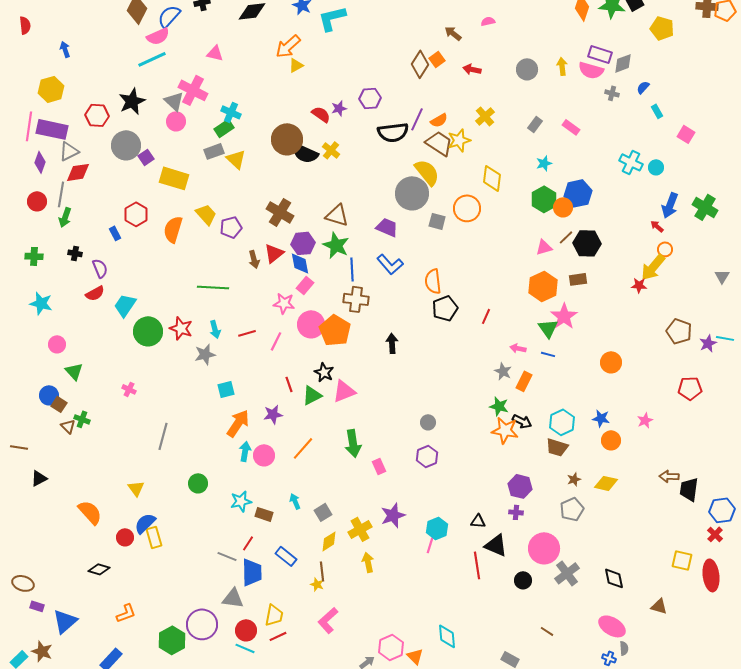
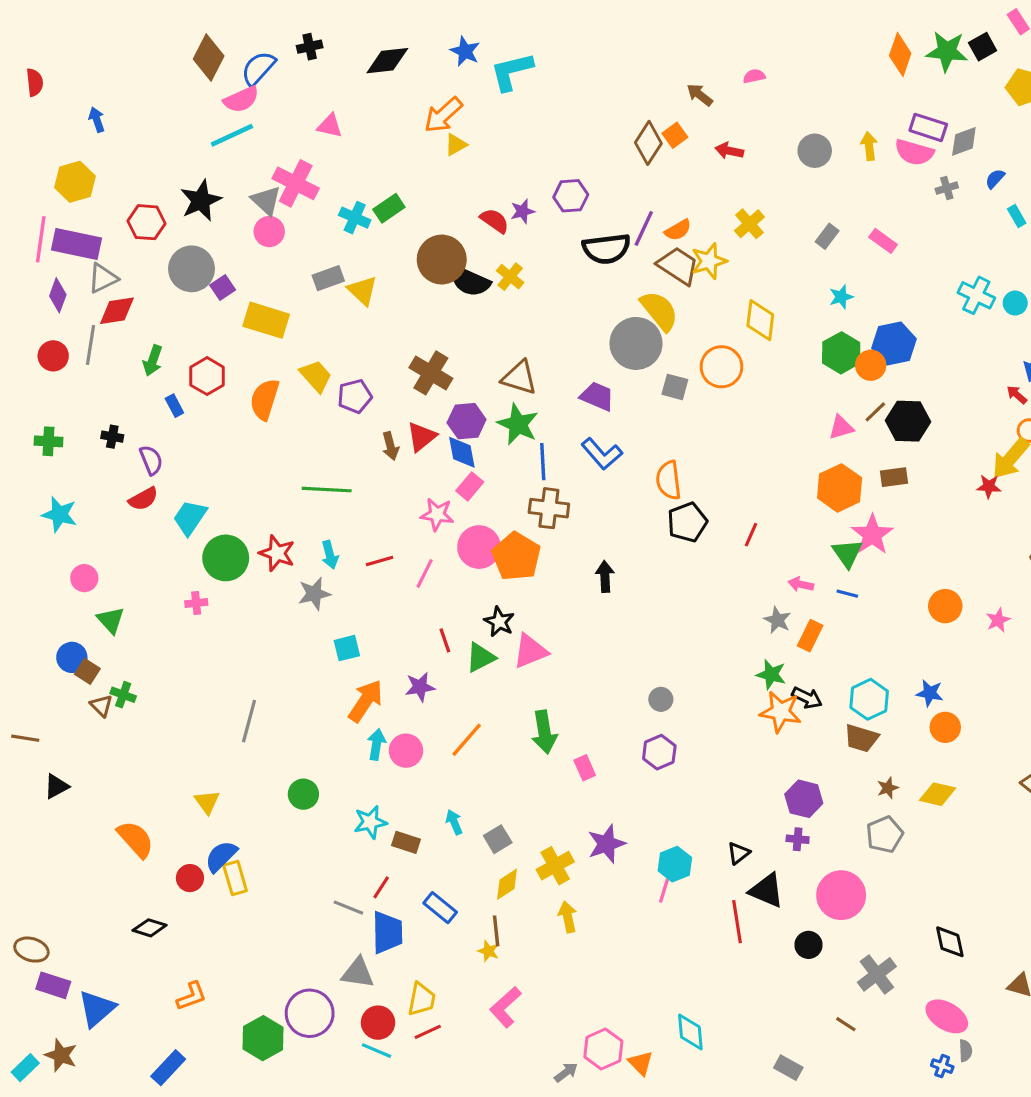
gray cross: (612, 93) -> (947, 188), turned -32
green rectangle: (224, 128) -> (389, 208), moved
green arrow: (65, 217) -> (153, 361), moved
pink cross: (129, 389) -> (196, 603), moved, turned -32
pink star: (645, 420) -> (998, 620), moved
black triangle: (478, 521) -> (739, 853), turned -42
gray cross: (567, 573) -> (877, 974), moved
purple rectangle: (37, 606) -> (53, 985), size x1.5

